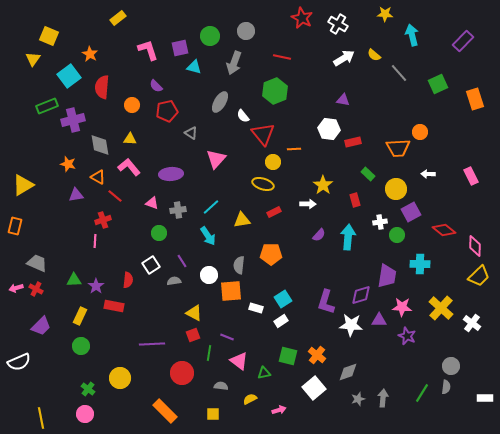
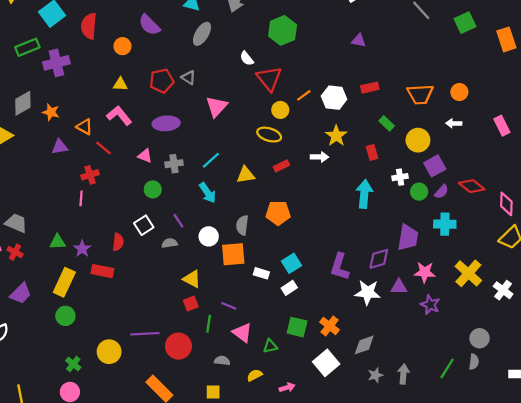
purple semicircle: (156, 86) -> (149, 25), size x1.5
gray ellipse: (220, 102) -> (202, 34), moved
red pentagon: (167, 111) -> (162, 81), moved
white hexagon: (329, 129) -> (334, 98), moved
orange circle: (420, 132) -> (459, 92), moved
gray diamond: (100, 145) -> (23, 103), moved, turned 70
orange line: (294, 149) -> (304, 95), turned -32
purple semicircle: (319, 235) -> (441, 192), moved
yellow rectangle: (80, 316) -> (64, 282), size x1.4
purple line: (152, 344) -> (145, 334), moved

